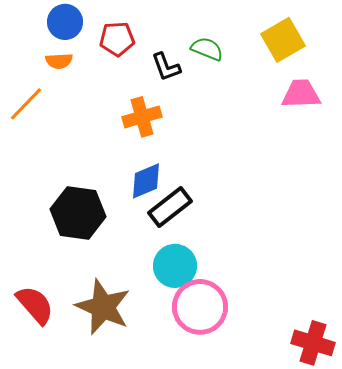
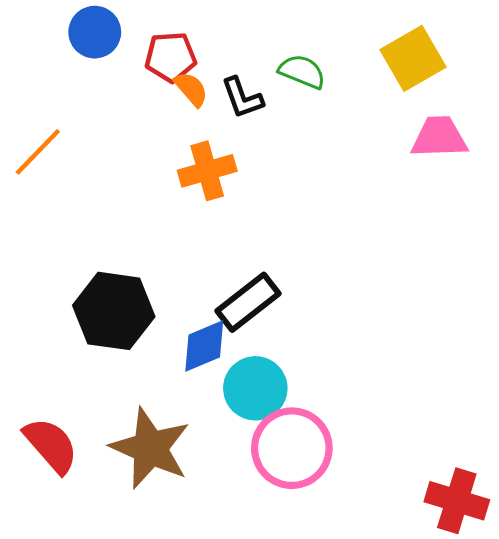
orange semicircle: (59, 61) -> (191, 89), moved, turned -128
blue diamond: (146, 181) -> (204, 346), moved

